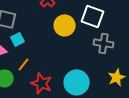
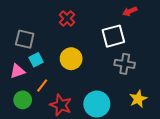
white square: (93, 16) -> (113, 36), turned -35
yellow circle: (65, 25) -> (71, 59), moved

